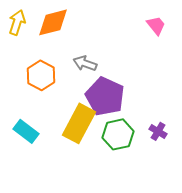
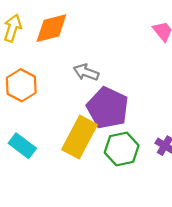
orange hexagon: (41, 75) -> (21, 85), moved

